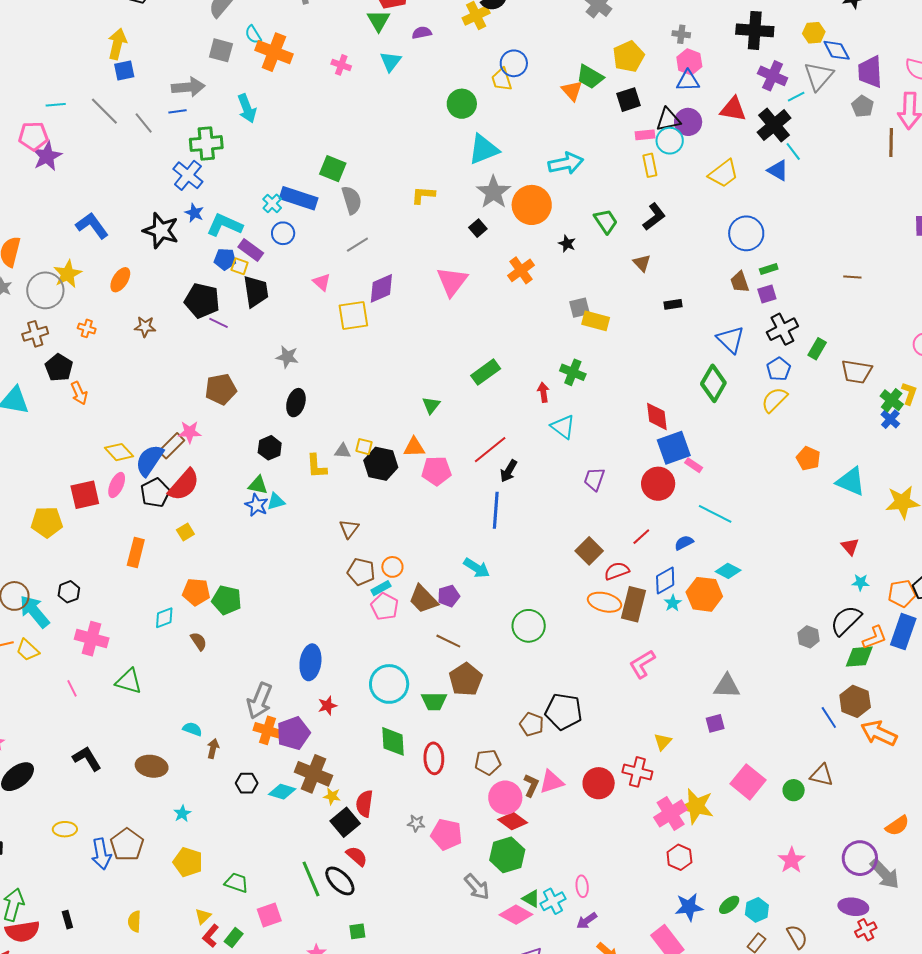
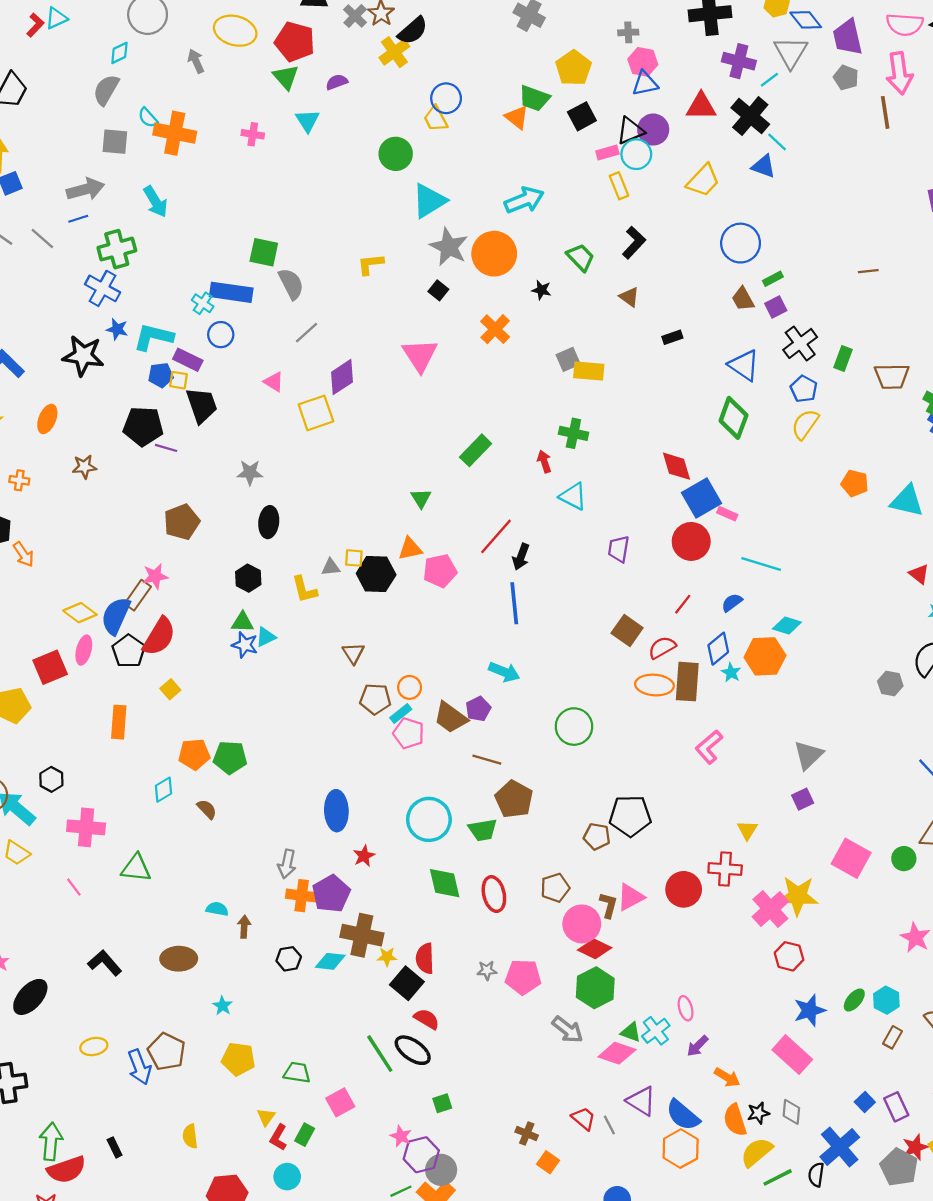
gray triangle: (727, 686) -> (808, 755), turned -36
gray arrow: (260, 701) -> (287, 864), size x0.7

